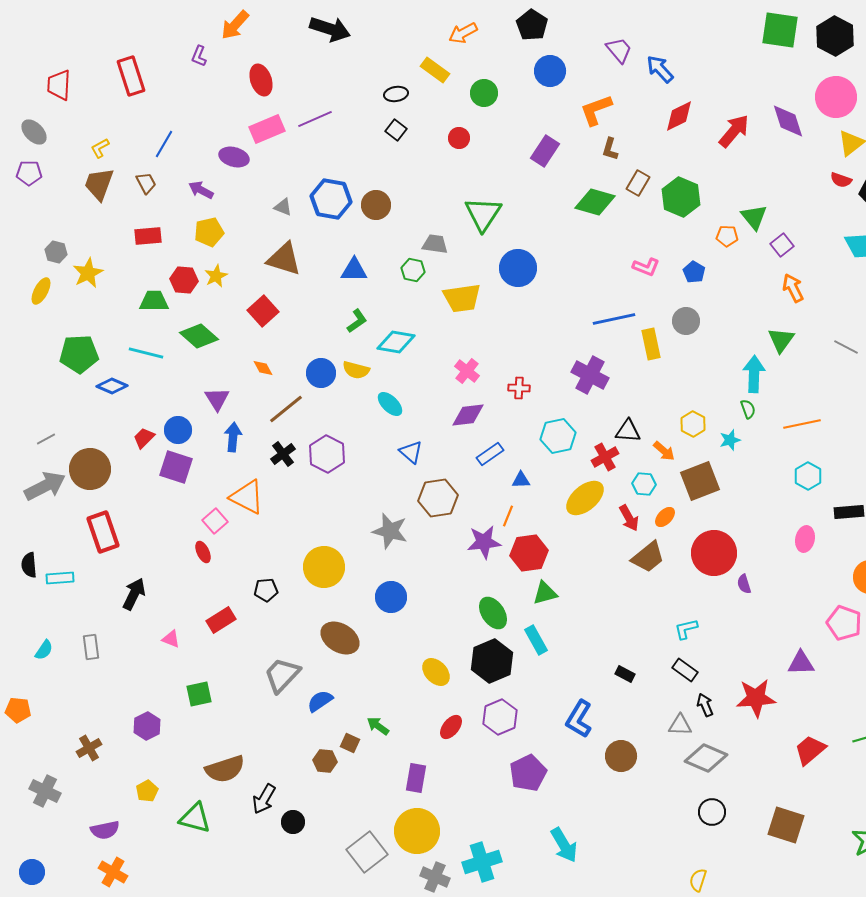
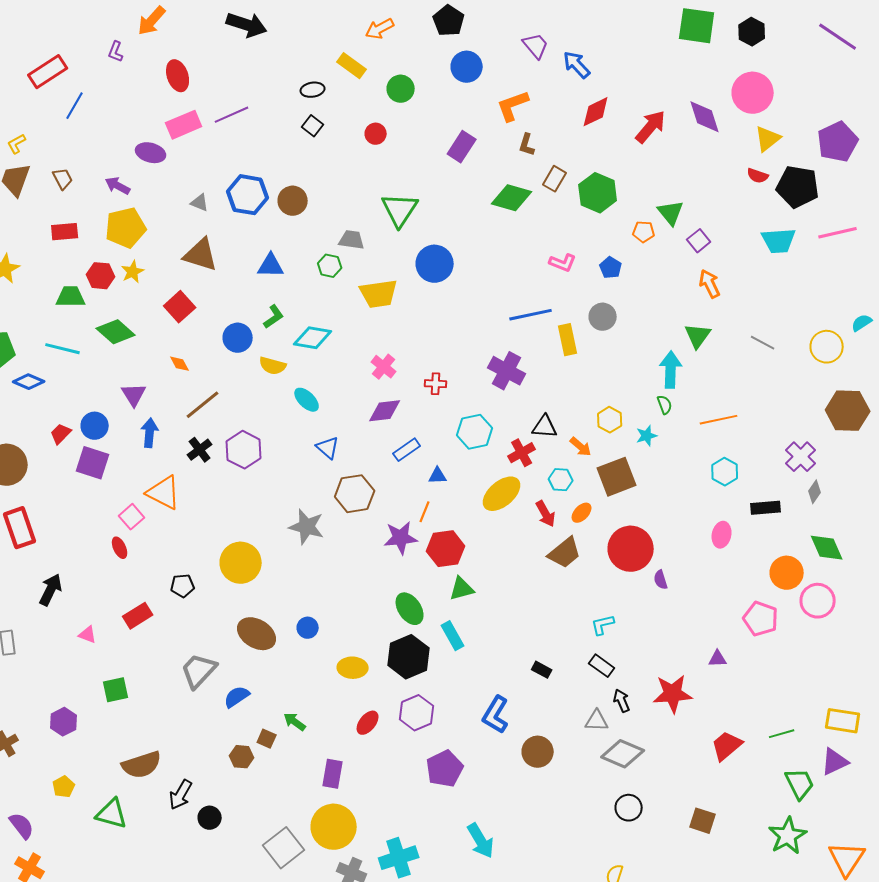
black hexagon: (835, 36) -> (752, 32), size x0.7
red rectangle: (131, 76) -> (48, 72), turned 75
blue line: (164, 144) -> (75, 106), moved
yellow pentagon: (209, 232) -> (126, 228), size x1.4
blue circle: (321, 373) -> (238, 338), moved
blue circle: (391, 597) -> (308, 628), moved, size x0.7
purple triangle: (801, 663) -> (718, 659), size x0.7
yellow ellipse: (436, 672) -> (353, 668), turned -44
brown square: (786, 825) -> (703, 821), size x0.7
purple semicircle: (105, 830) -> (22, 826), turned -116

